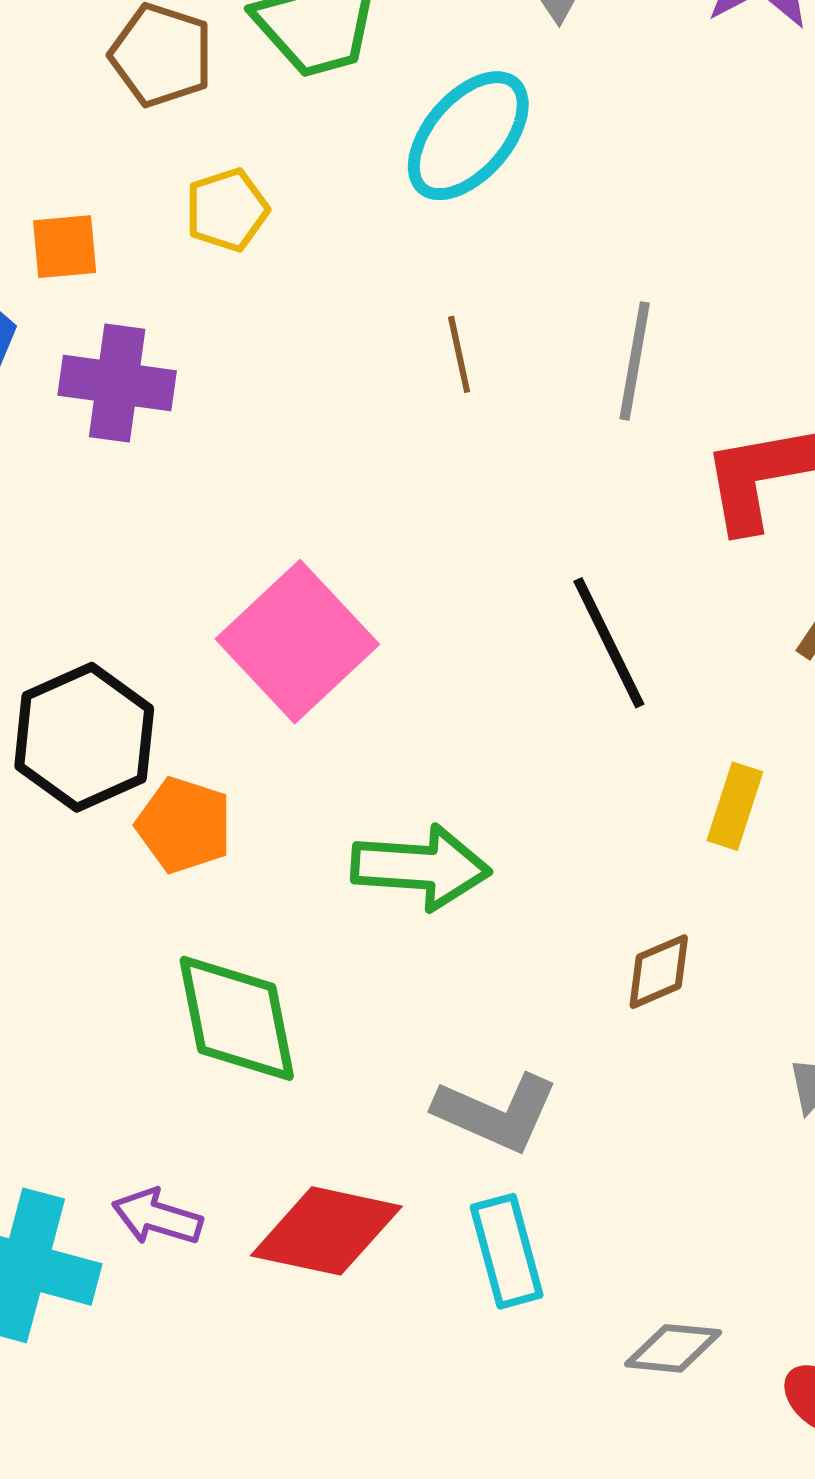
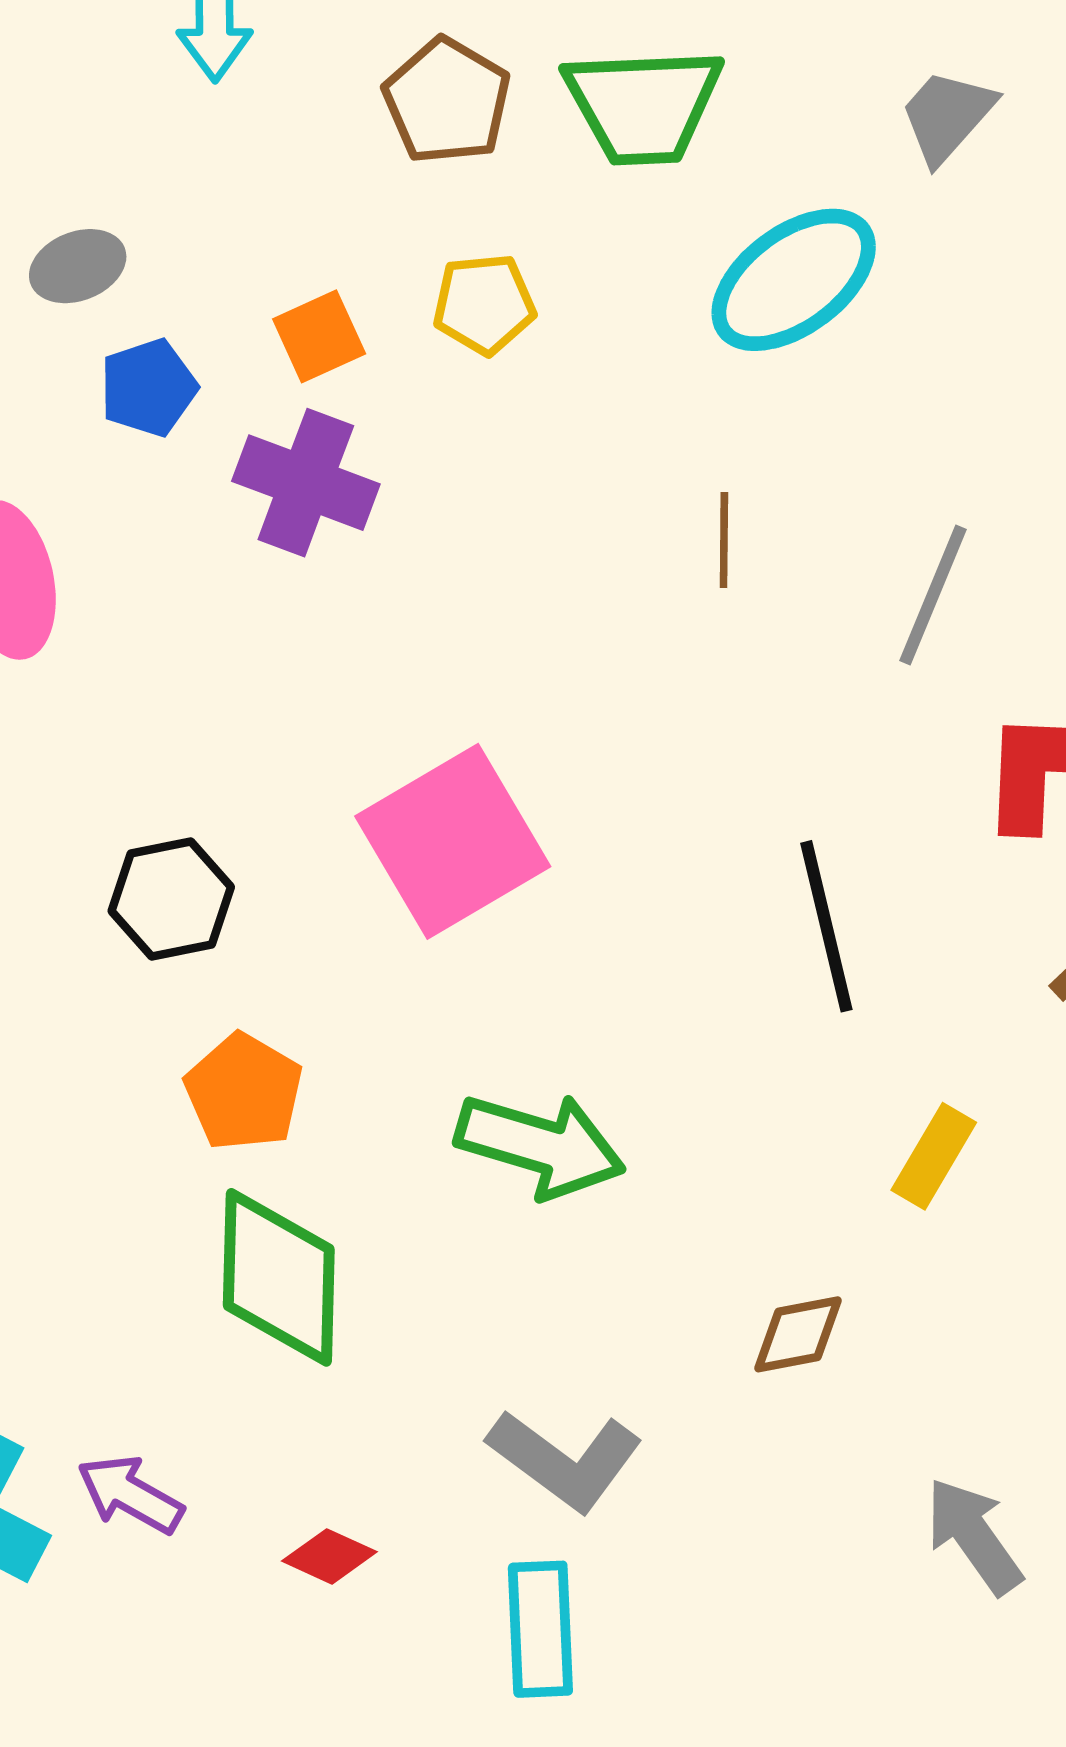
orange square: (65, 247) -> (319, 336), moved, turned -32
black hexagon: (84, 737) -> (171, 899), size x0.7
orange pentagon: (184, 825) -> (244, 1092), moved
red diamond: (326, 1231) -> (329, 1556), size x0.5

